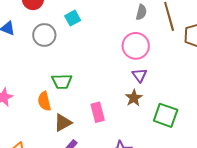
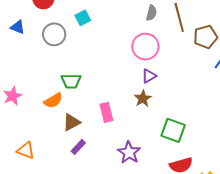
purple triangle: (140, 75) -> (149, 76), turned 35
orange semicircle: (44, 101) -> (53, 101), turned -108
green square: (166, 115) -> (173, 130), moved

